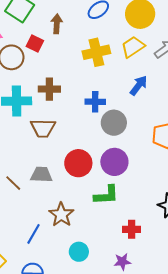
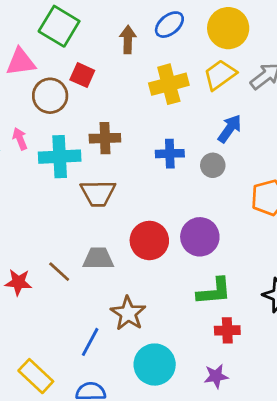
brown arrow: (57, 24) -> (128, 40), moved
gray circle: (114, 123) -> (213, 165), moved, size x0.7
green L-shape: (106, 195) -> (214, 291), moved
cyan circle: (79, 252) -> (155, 365), size x1.5

